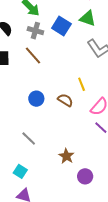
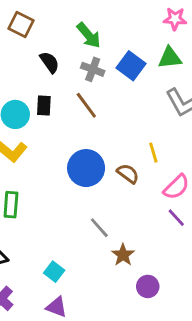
green triangle: (88, 18) -> (170, 58), turned -30
blue circle: (36, 99) -> (86, 168), size x1.6
gray line: (29, 138) -> (99, 228), moved

